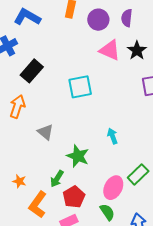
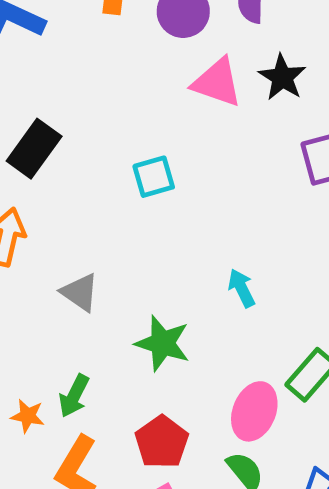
cyan square: (80, 87) -> (154, 177), size x0.7
green arrow: (57, 179) -> (74, 396), moved

